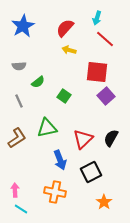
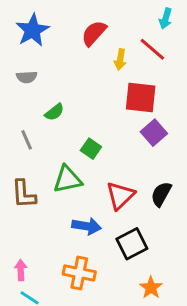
cyan arrow: (97, 18) -> (166, 19), moved
yellow arrow: (69, 50) -> (120, 59), moved, turned -96
gray semicircle: (19, 66) -> (27, 77), moved
green square: (64, 96) -> (91, 149), moved
brown L-shape: (17, 138) -> (24, 194), turned 120
blue arrow: (60, 160) -> (87, 226), turned -60

